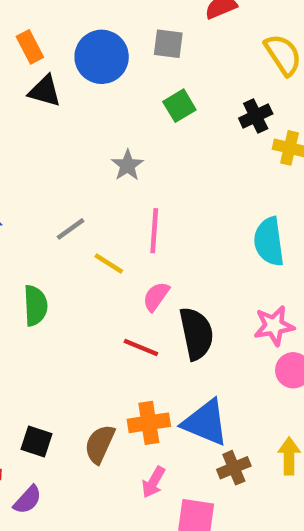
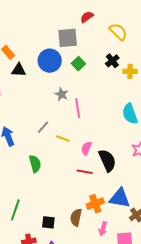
gray square: (168, 44) -> (68, 38), size x1.5
blue circle: (102, 57) -> (50, 61), moved
pink line: (154, 231) -> (78, 108), moved

